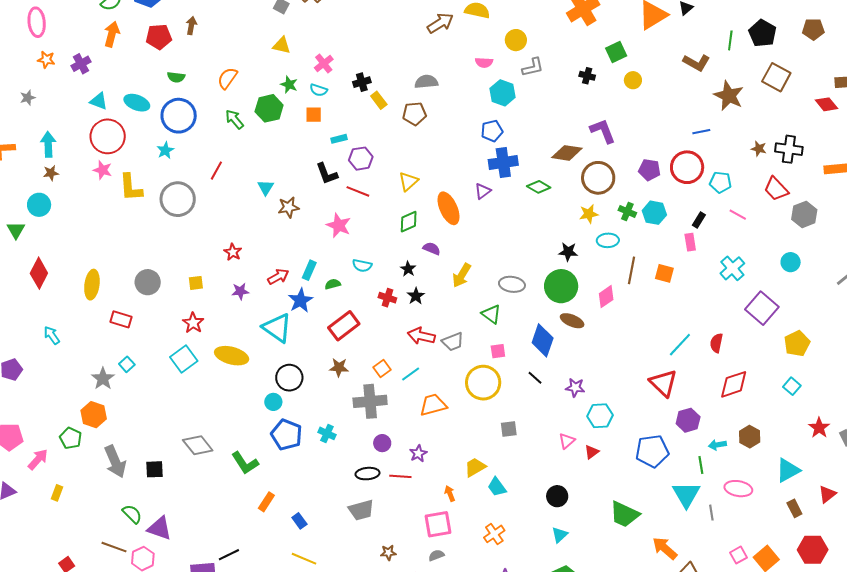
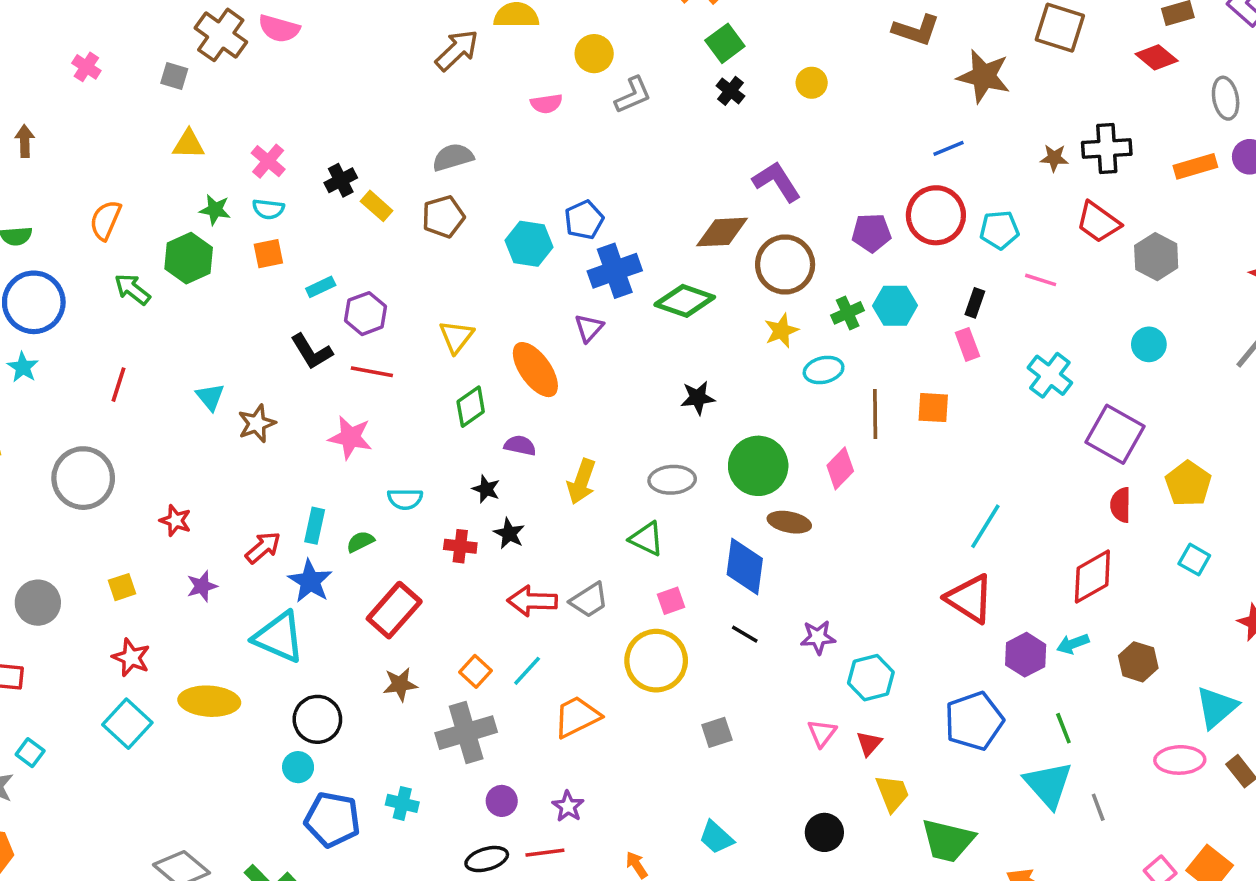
green square: (616, 52) -> (725, 43), moved
black cross: (587, 76) -> (730, 91), turned 35
cyan hexagon: (503, 93) -> (529, 244), moved
green diamond: (539, 187) -> (685, 301), size x1.4
gray circle: (178, 199) -> (83, 478), moved
green cross: (627, 211) -> (848, 313), turned -36
black star: (568, 252) -> (698, 398), moved
red semicircle: (716, 343) -> (1121, 505), moved
cyan arrow: (717, 445) -> (1073, 644), moved
yellow trapezoid: (475, 467) -> (892, 793), moved, turned 110
pink ellipse: (738, 489) -> (1180, 760), moved

